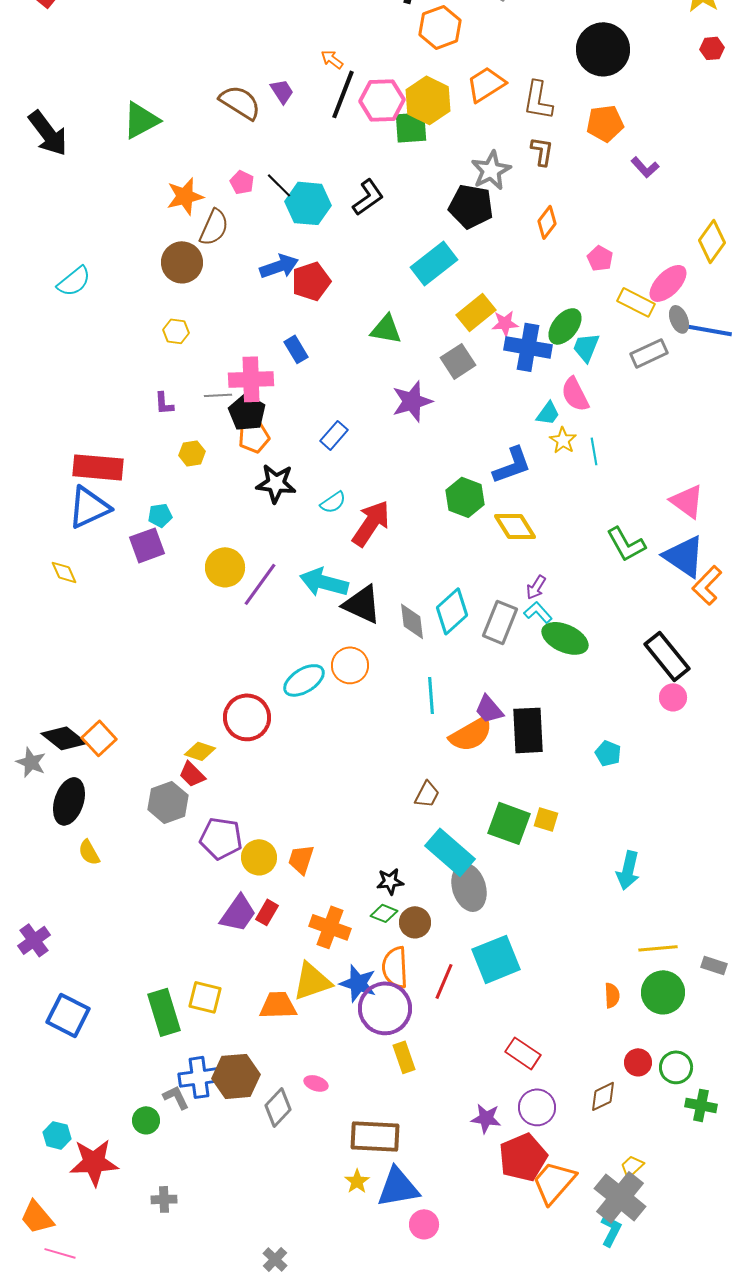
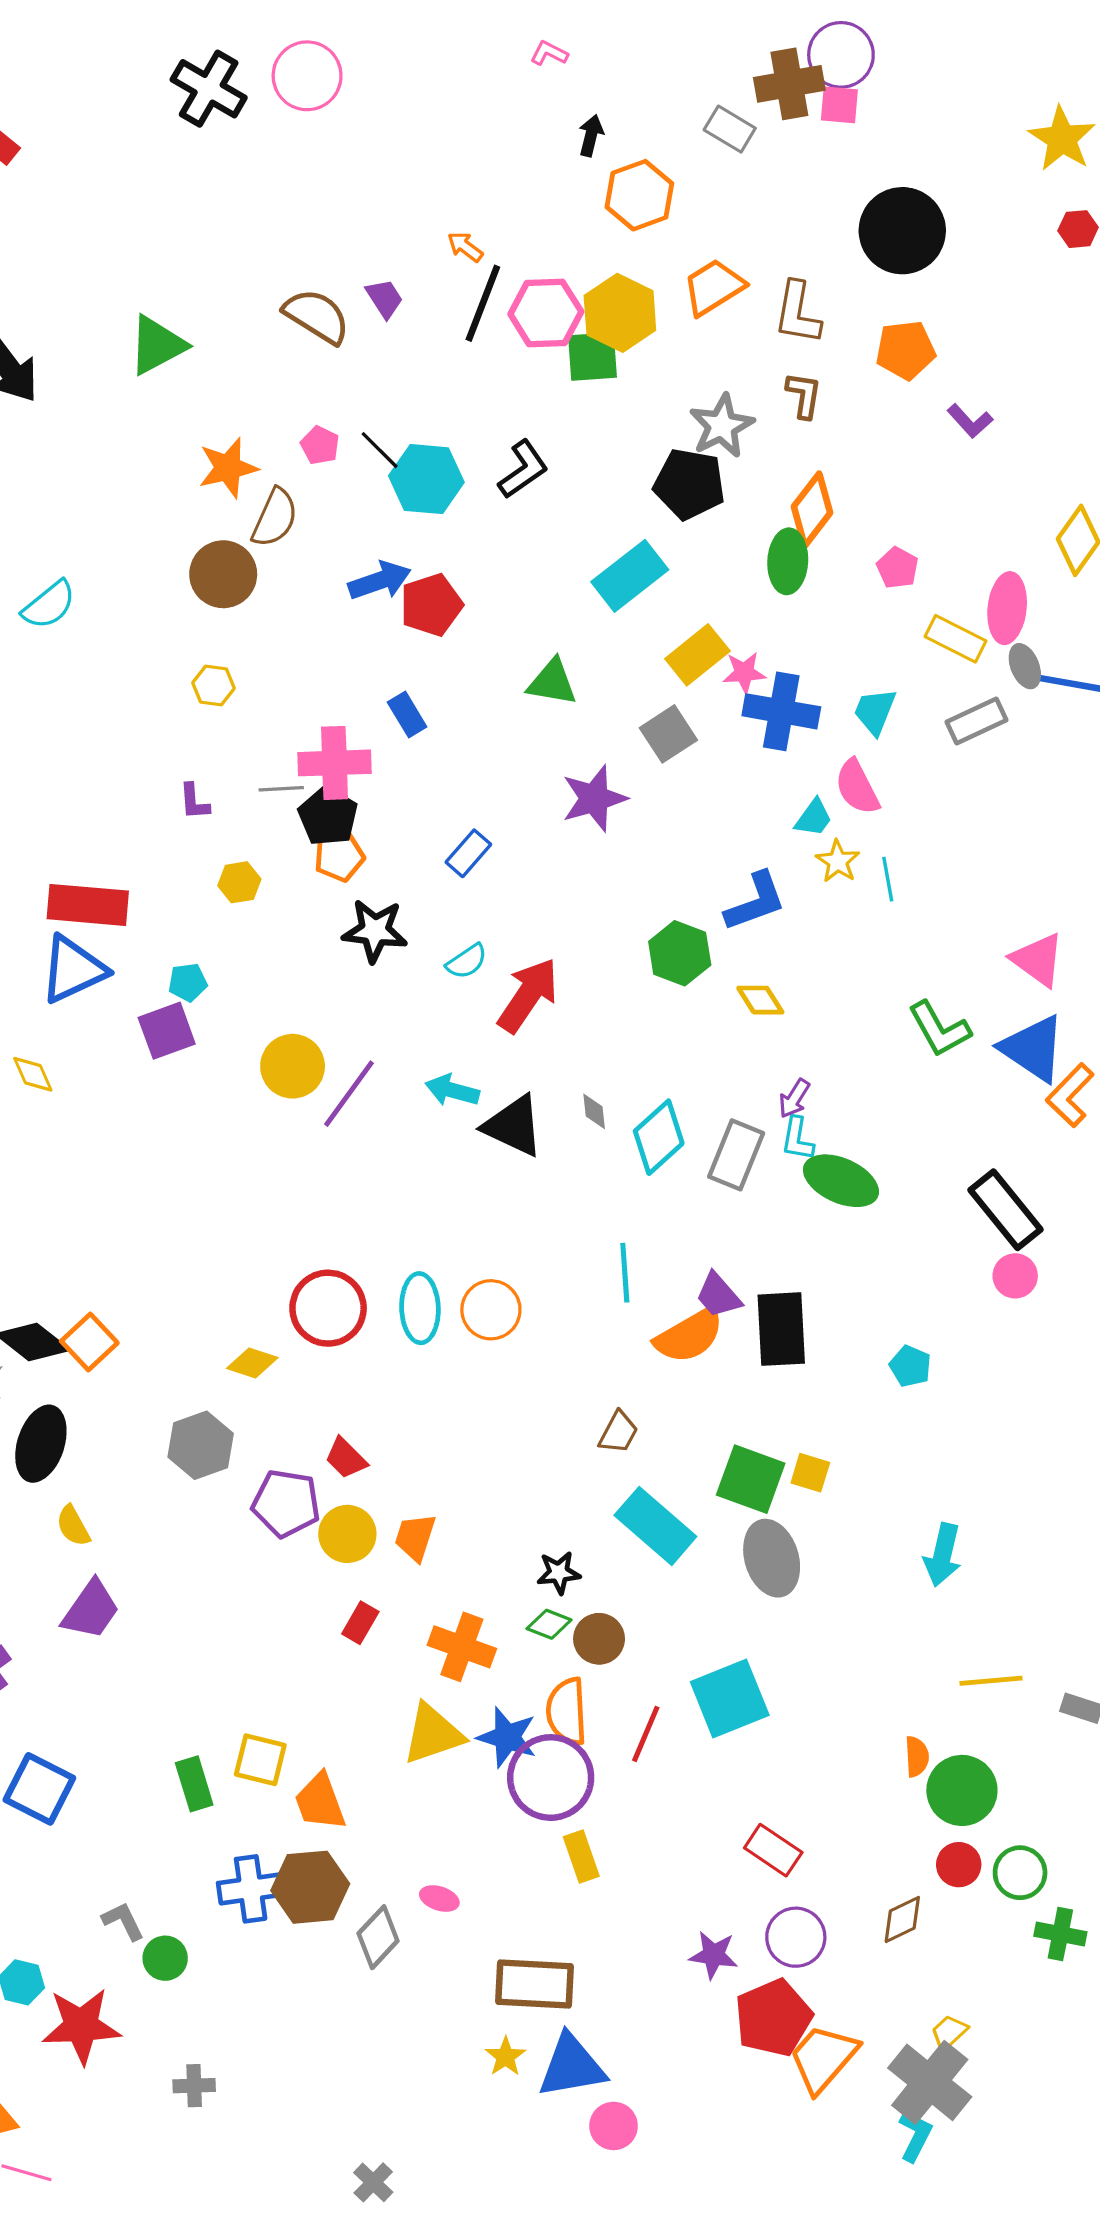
orange diamond: (547, 222) -> (812, 510), size x1.4
pink ellipse: (668, 283) -> (1007, 608), turned -39
green ellipse: (565, 326) -> (788, 561), moved, turned -36
yellow diamond: (515, 526) -> (760, 1000), size x0.7
cyan arrow: (324, 582) -> (452, 1090), size x0.7
cyan L-shape: (538, 612) -> (797, 1139), turned -128
gray diamond: (412, 621) -> (594, 1111), moved, size x0.6
orange circle: (350, 665) -> (491, 1310), moved
cyan ellipse: (304, 680) -> (420, 1308), moved, turned -60
red trapezoid: (192, 774) -> (346, 1458), moved
gray ellipse: (469, 887) -> (772, 1558), moved
purple trapezoid: (238, 913) -> (91, 1610), moved
green circle: (663, 992) -> (962, 1790), moved
orange trapezoid: (278, 1005) -> (320, 1802), moved, turned -108
green rectangle: (164, 1012) -> (194, 1784), size x0.7
gray L-shape: (176, 1097) -> (123, 1921), moved

